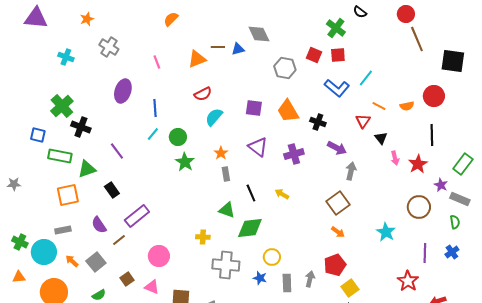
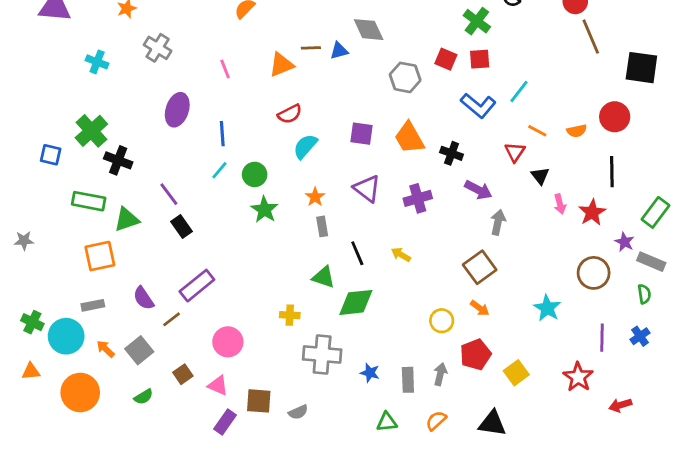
blue square: (38, 135) -> (51, 155), moved
black rectangle: (112, 190) -> (181, 226), moved
yellow circle: (272, 257) -> (442, 321), moved
yellow square: (350, 288) -> (516, 373), moved

